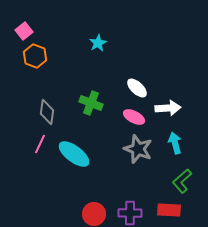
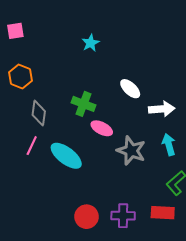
pink square: (24, 31) -> (15, 31), turned 30
orange hexagon: (35, 56) -> (20, 76), moved
pink ellipse: (134, 117) -> (102, 128), moved

